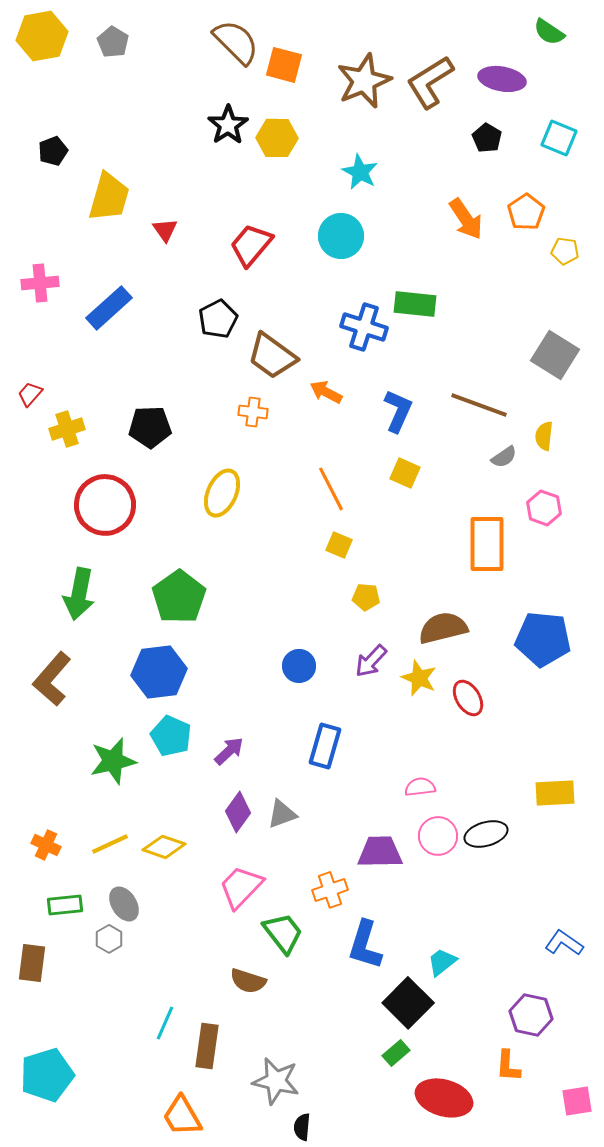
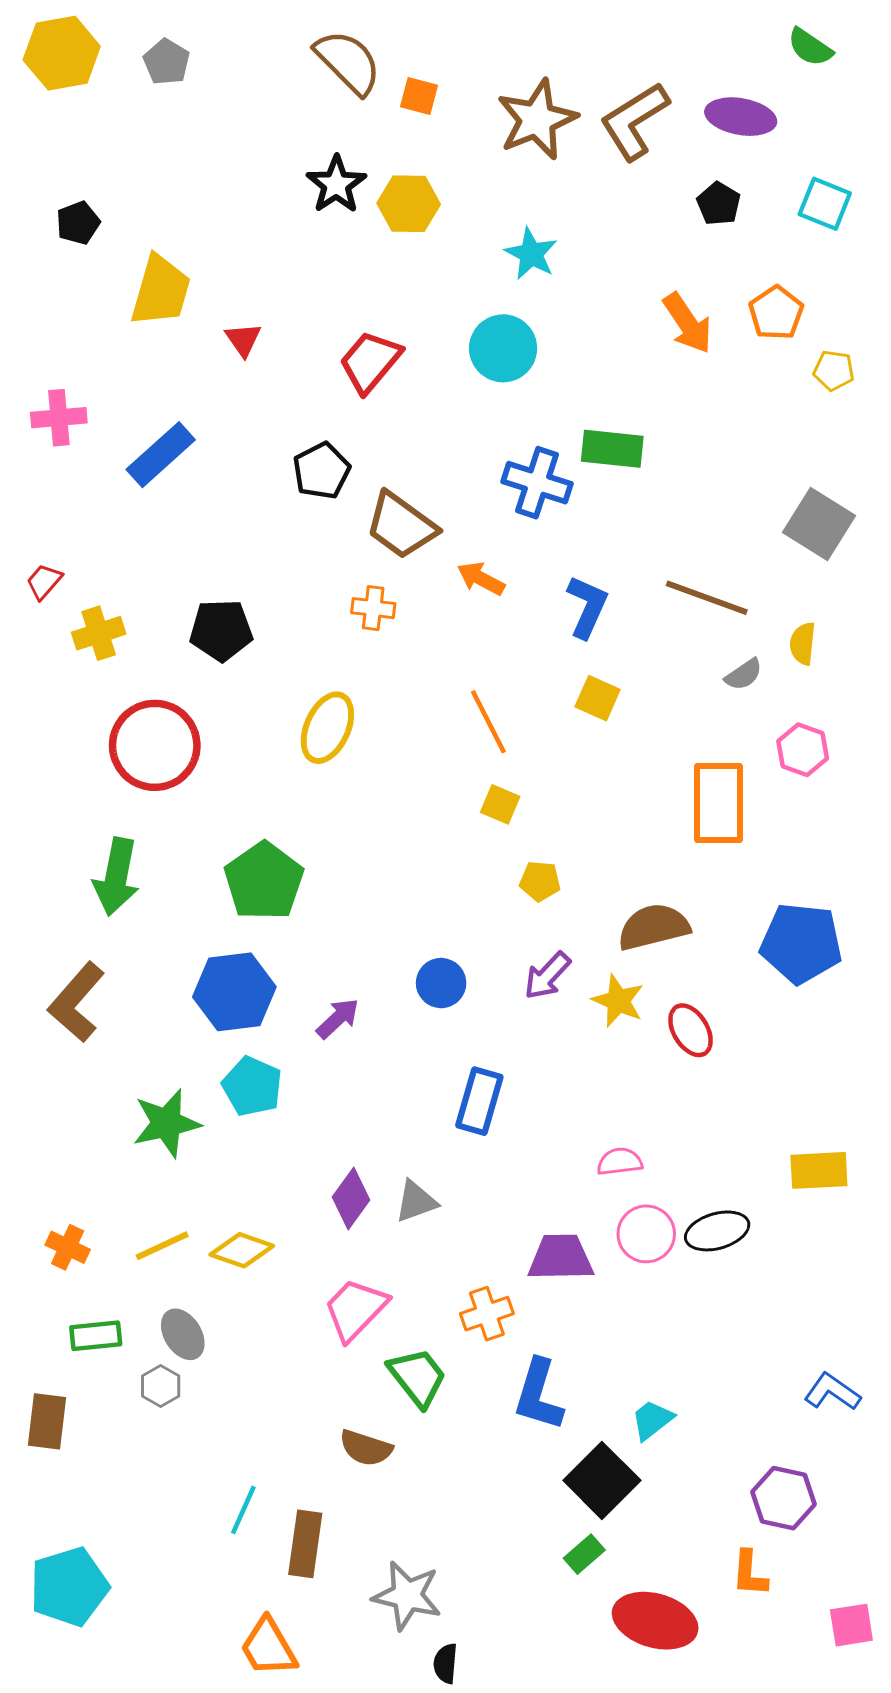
orange square: (284, 65) -> (419, 96), size x0.7
purple arrow: (229, 751) -> (338, 1018), moved

